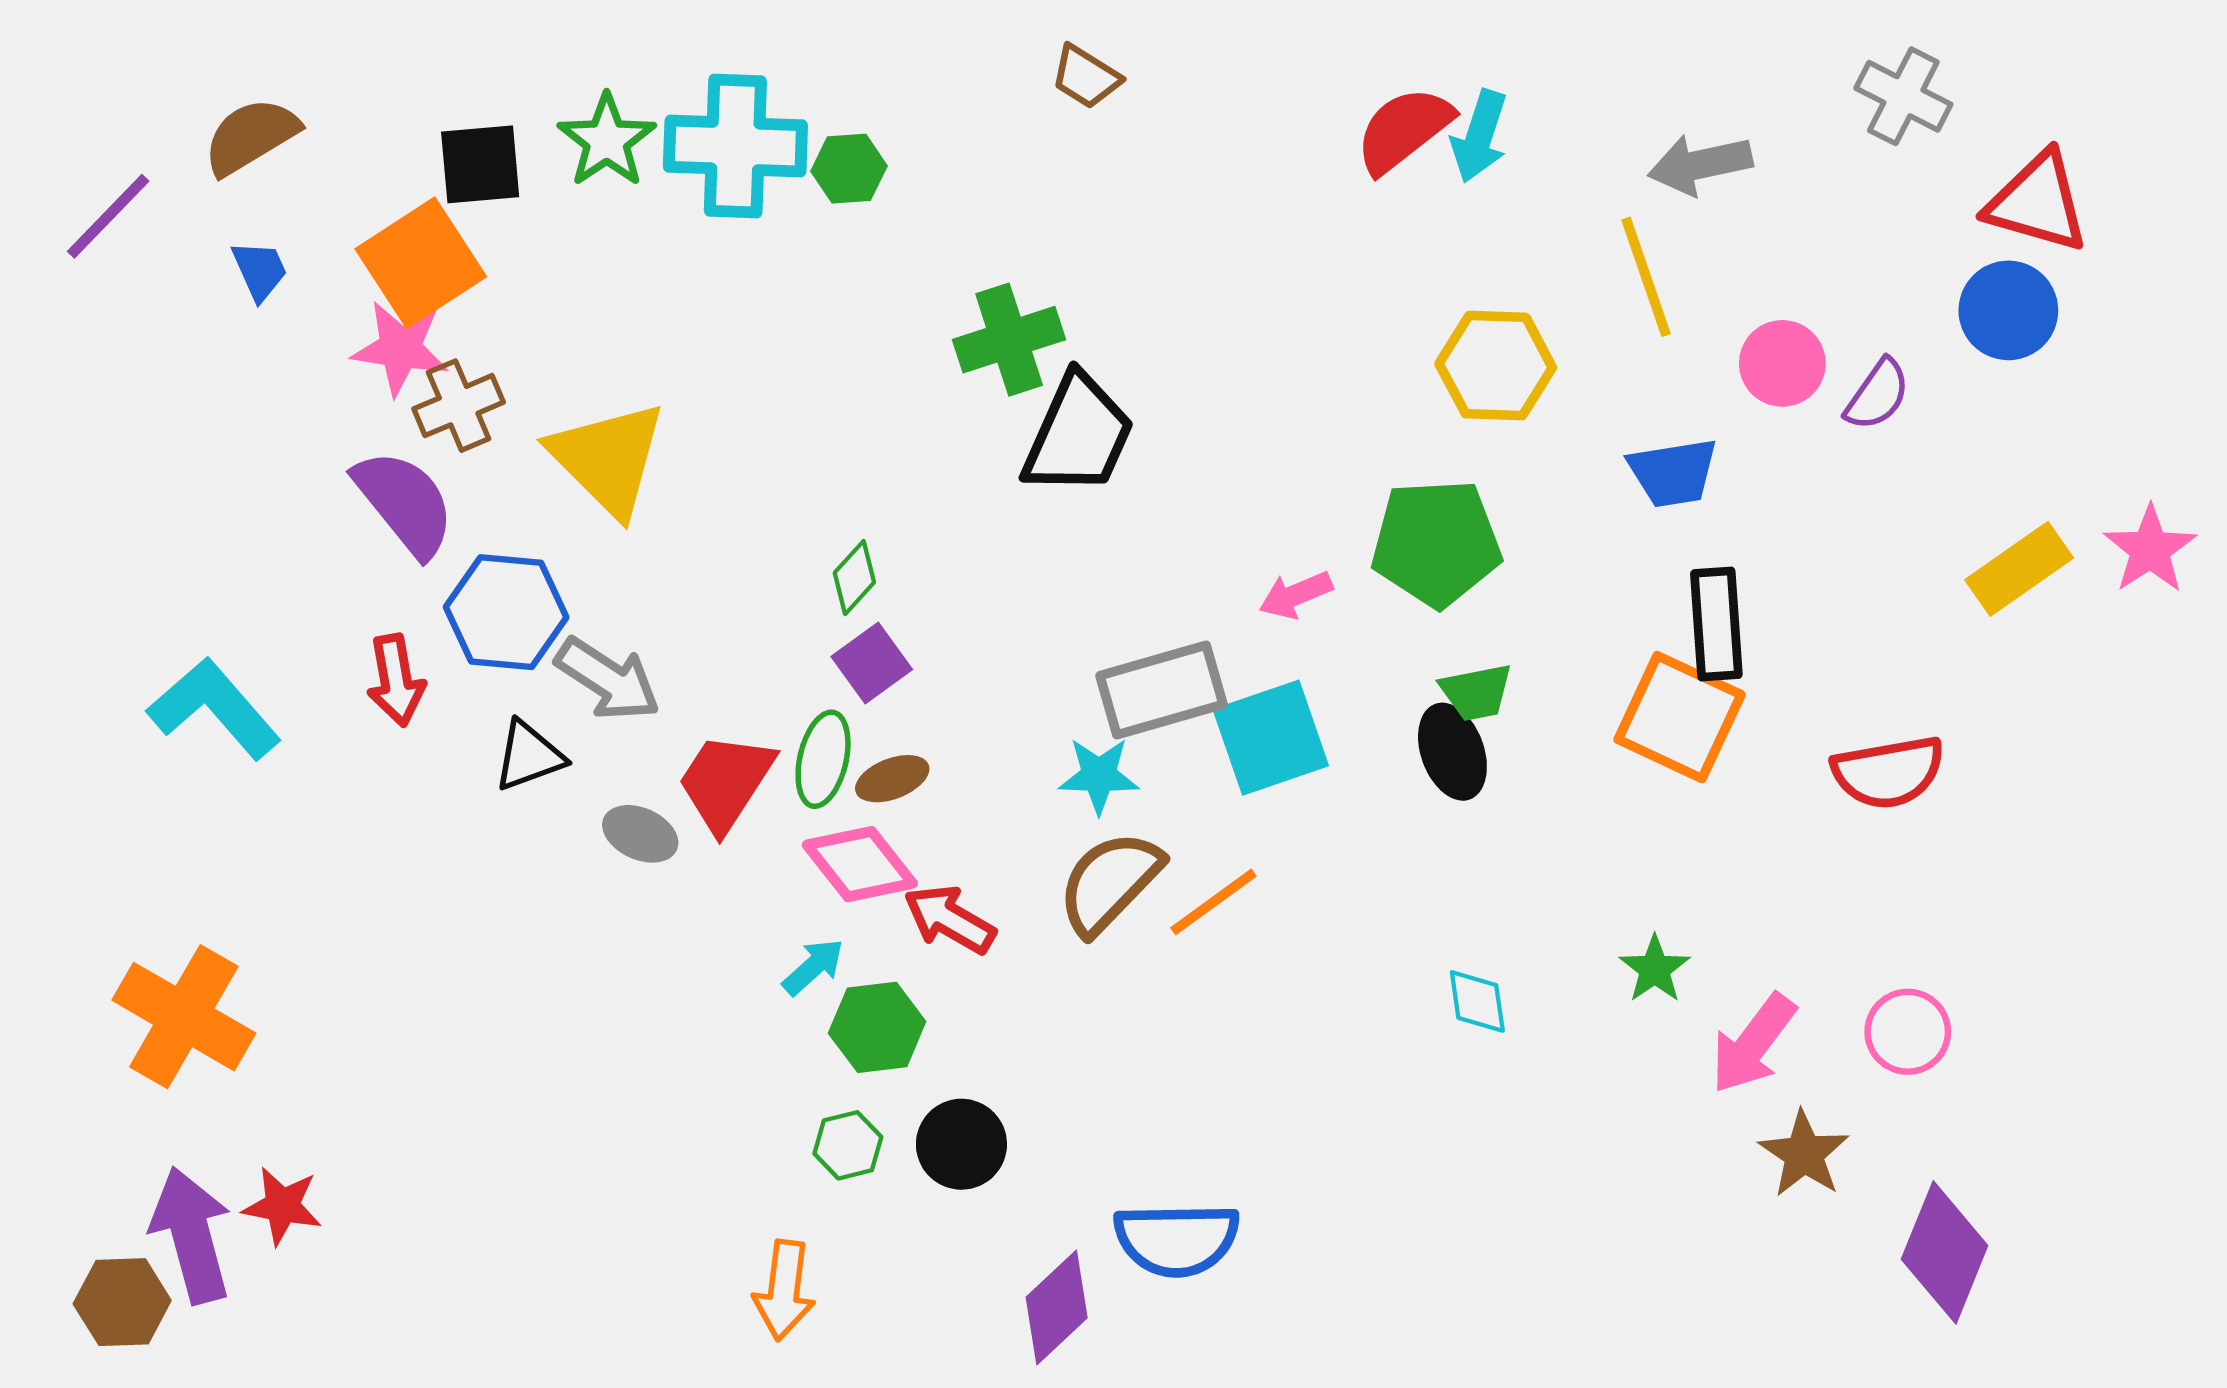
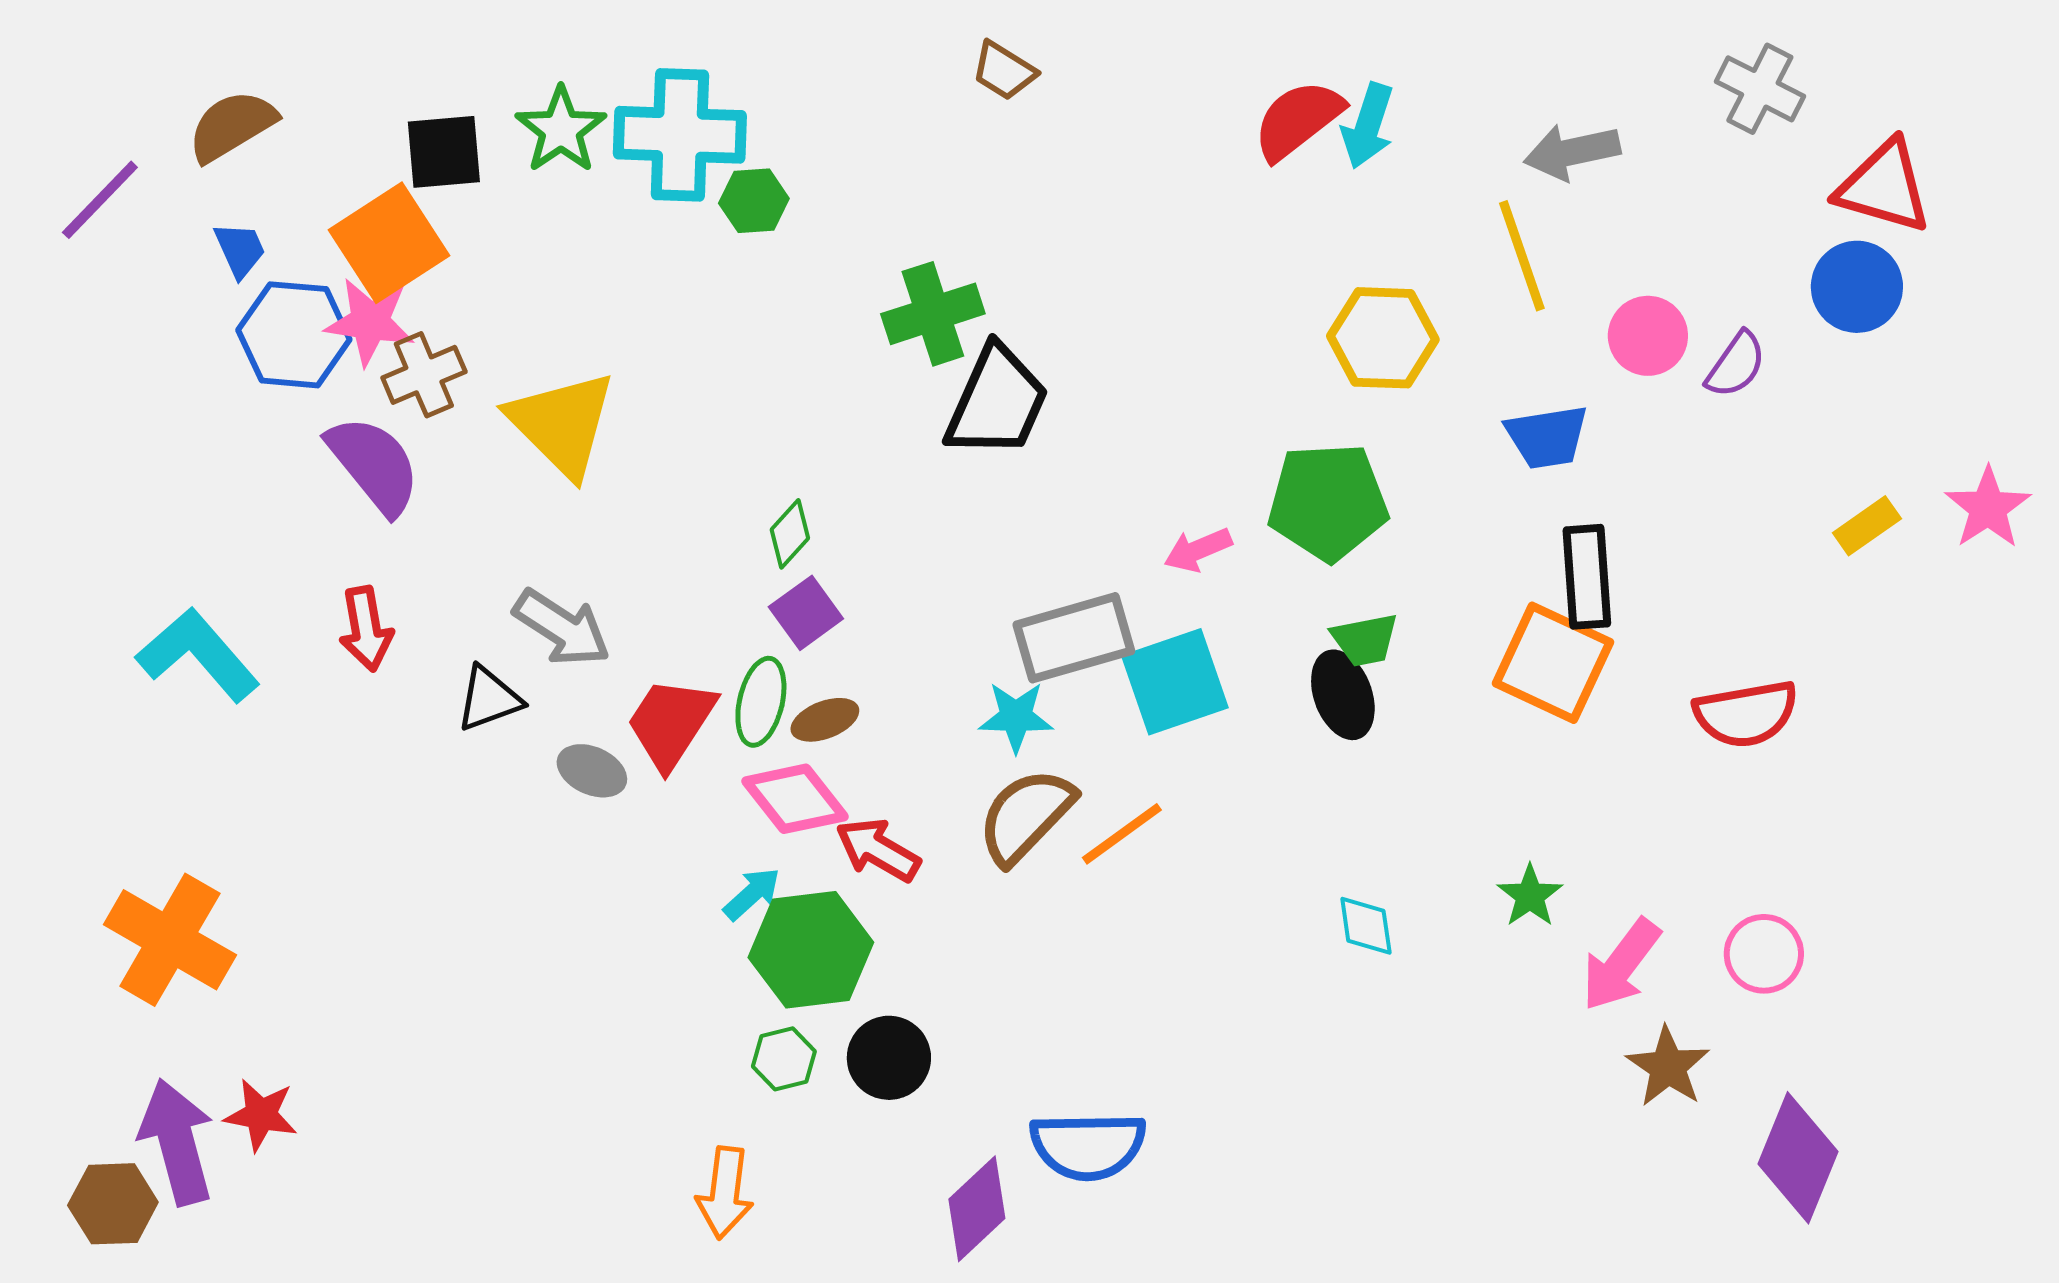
green hexagon: (849, 169) -> (754, 201), moved
yellow rectangle: (2019, 569) -> (1867, 526), size x0.7
blue hexagon: (506, 612) -> (294, 335), moved
green hexagon: (877, 1027) -> (811, 950), size x1.4

